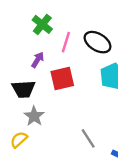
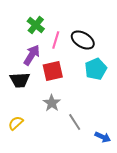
purple arrow: (38, 60) -> (32, 55), size x1.5
gray star: (34, 116) -> (52, 103), moved

